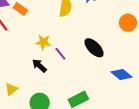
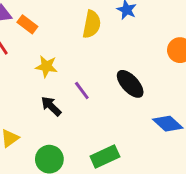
yellow star: (43, 42) -> (46, 66), moved

